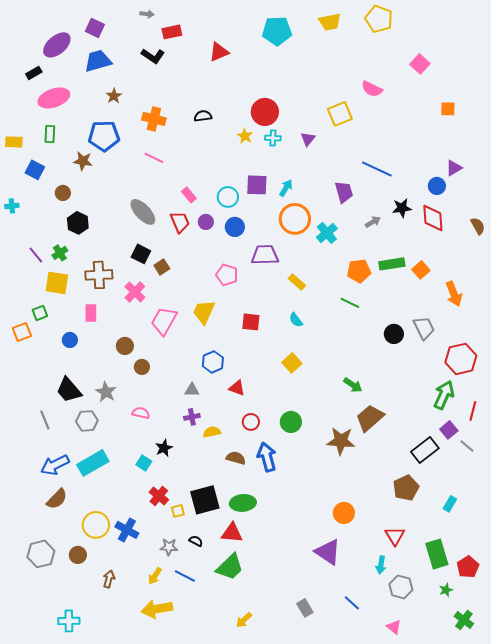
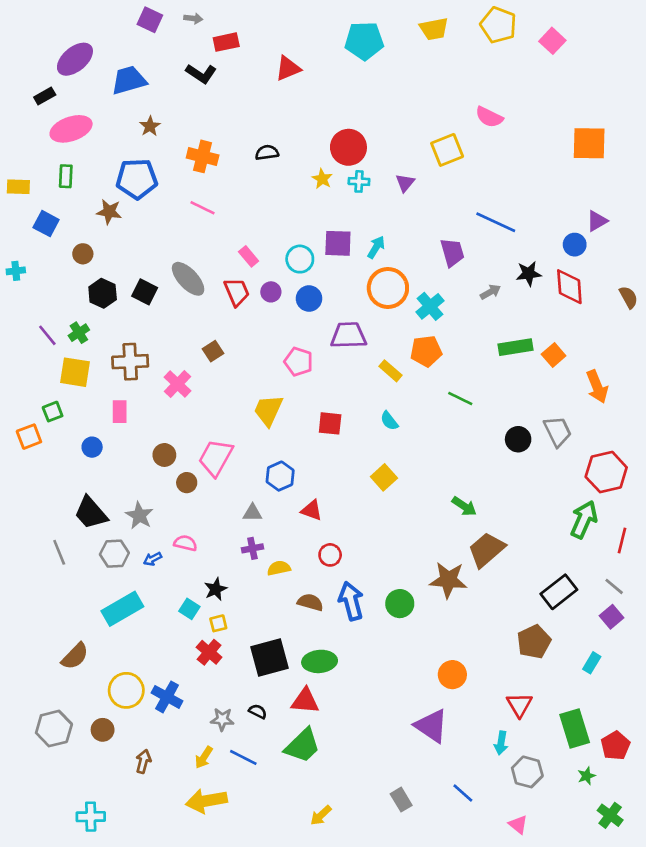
purple square: (95, 28) -> (150, 20), moved
pink square: (420, 64) -> (552, 41), moved
orange square: (448, 109) -> (589, 143), size x1.8
black square: (141, 254) -> (145, 292), moved
orange pentagon: (359, 271) -> (426, 351), moved
pink trapezoid: (164, 321) -> (216, 458), moved
green circle: (291, 422) -> (400, 604), moved
purple square: (449, 430) -> (611, 617), moved
blue arrow: (55, 465) -> (153, 559), moved, size x0.5
yellow square: (178, 511) -> (218, 623), moved

